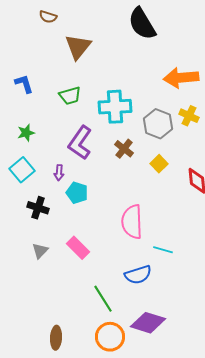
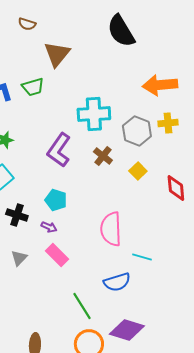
green trapezoid: (70, 96) -> (33, 87), moved
yellow cross: (189, 116) -> (168, 123), turned -30
purple arrow: (59, 173) -> (49, 227), moved, turned -70

